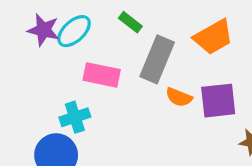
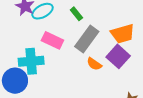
purple square: (218, 101) -> (118, 56), moved, turned 35
cyan cross: (75, 117) -> (31, 61), size x1.4

